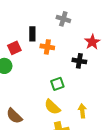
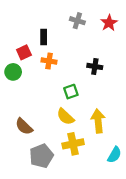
red star: (92, 42) -> (109, 23), moved
orange cross: (47, 47) -> (49, 61), moved
yellow arrow: (82, 111) -> (98, 121), size x1.5

